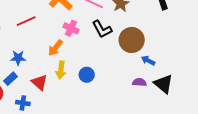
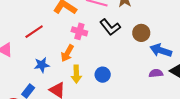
brown circle: (132, 40) -> (141, 33), size x0.7
blue star: (18, 58) -> (42, 65), moved
blue arrow: (148, 60) -> (161, 50), size x1.5

